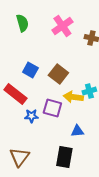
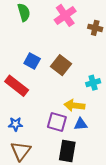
yellow arrow: (73, 97) -> (74, 105), moved
purple square: (52, 108) -> (57, 122), moved
blue star: (31, 116) -> (16, 124), moved

